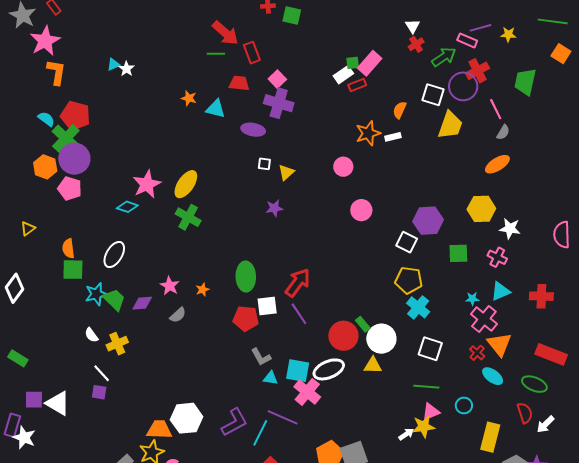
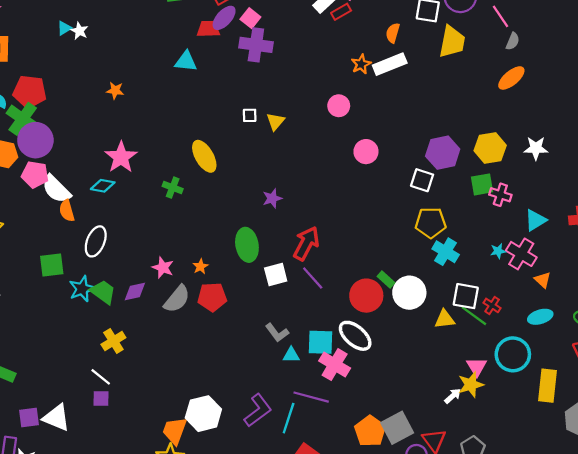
orange star: (189, 98) -> (115, 91), moved
purple ellipse: (253, 130) -> (224, 18), moved, turned -50
orange star: (368, 133) -> (361, 64), size x0.7
white rectangle: (393, 137) -> (390, 64), size x1.8
yellow ellipse: (186, 184) -> (204, 156), moved, turned -56
purple star: (274, 208) -> (272, 198), moved
yellow hexagon: (481, 209) -> (490, 148), moved
green cross: (188, 217) -> (173, 188), size x0.7
orange semicircle: (68, 248) -> (67, 211), moved
pink cross: (497, 257) -> (500, 195), moved
cyan star: (472, 299) -> (498, 251), moved
gray semicircle: (178, 315) -> (177, 299), size x1.5
red pentagon: (246, 319) -> (212, 297), moved
white semicircle: (91, 335) -> (56, 189), moved, size x1.8
orange triangle: (499, 344) -> (543, 280), size x0.6
red cross: (477, 353) -> (492, 305), moved
yellow triangle: (373, 365) -> (445, 319), moved
white ellipse: (329, 369) -> (355, 336), turned 72
cyan ellipse: (493, 376) -> (540, 317), turned -45
green line: (426, 387) -> (474, 316), moved, turned 40
cyan circle: (464, 405) -> (513, 354), size x1.8
pink triangle: (431, 412) -> (477, 367), turned -30
orange trapezoid: (159, 430) -> (175, 431), turned -64

